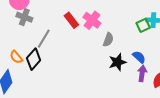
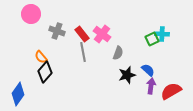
gray cross: (24, 17) -> (57, 31), moved
gray line: (44, 39) -> (83, 52), moved, turned -42
orange semicircle: (16, 57) -> (41, 57), moved

